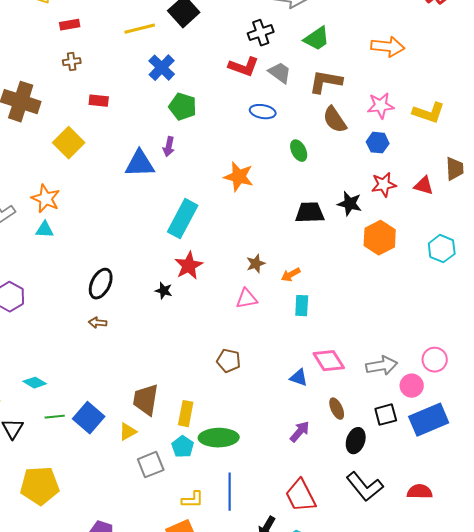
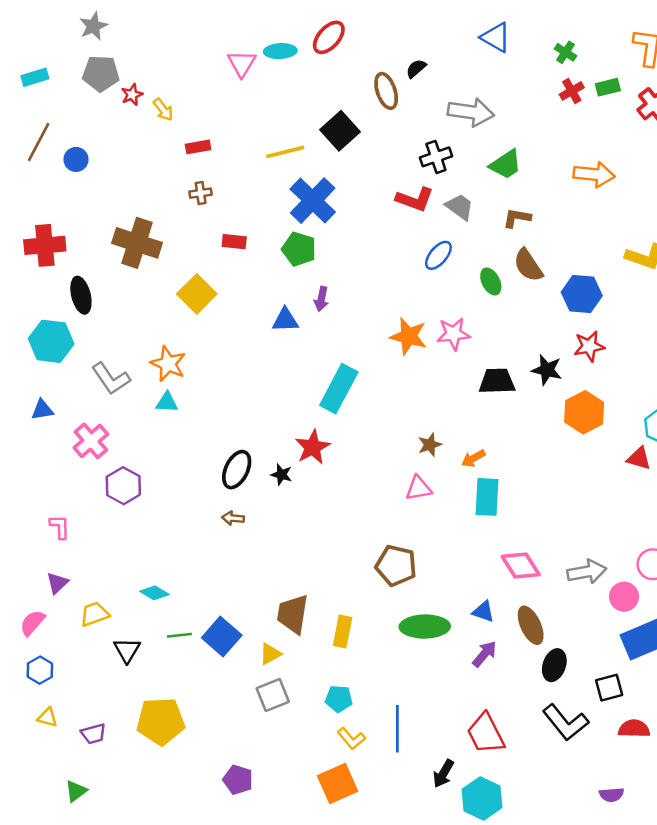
blue cross: (162, 68) -> (313, 201), size x1.4
brown L-shape: (326, 82) -> (517, 218), size x0.7
pink star: (381, 106) -> (453, 334), moved
green pentagon: (183, 107) -> (299, 249), moved
blue ellipse: (263, 112) -> (438, 255), turned -60
blue hexagon: (378, 143) -> (582, 294), size x1.4
green ellipse: (299, 151) -> (491, 282), moved
blue triangle: (140, 164) -> (285, 320), size x0.7
red triangle: (424, 186) -> (639, 458), moved
red star: (189, 266) -> (313, 447), moved
black star: (164, 291) -> (282, 475), moved
cyan rectangle: (302, 306) -> (487, 497), size x1.4
brown pentagon: (229, 361) -> (396, 565), size x1.4
blue triangle: (299, 378) -> (483, 612), moved
brown ellipse: (337, 409) -> (531, 625), size x1.4
black square: (386, 415) -> (609, 688), moved
green ellipse: (219, 438) -> (425, 627), moved
cyan pentagon: (183, 447) -> (339, 699), moved, turned -30
gray square: (151, 465) -> (273, 695), moved
yellow L-shape: (193, 500) -> (351, 739), turned 50

